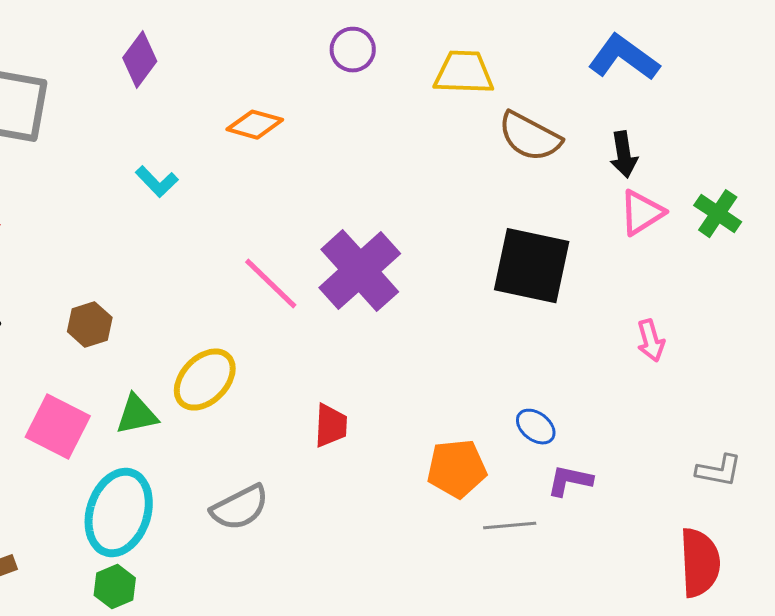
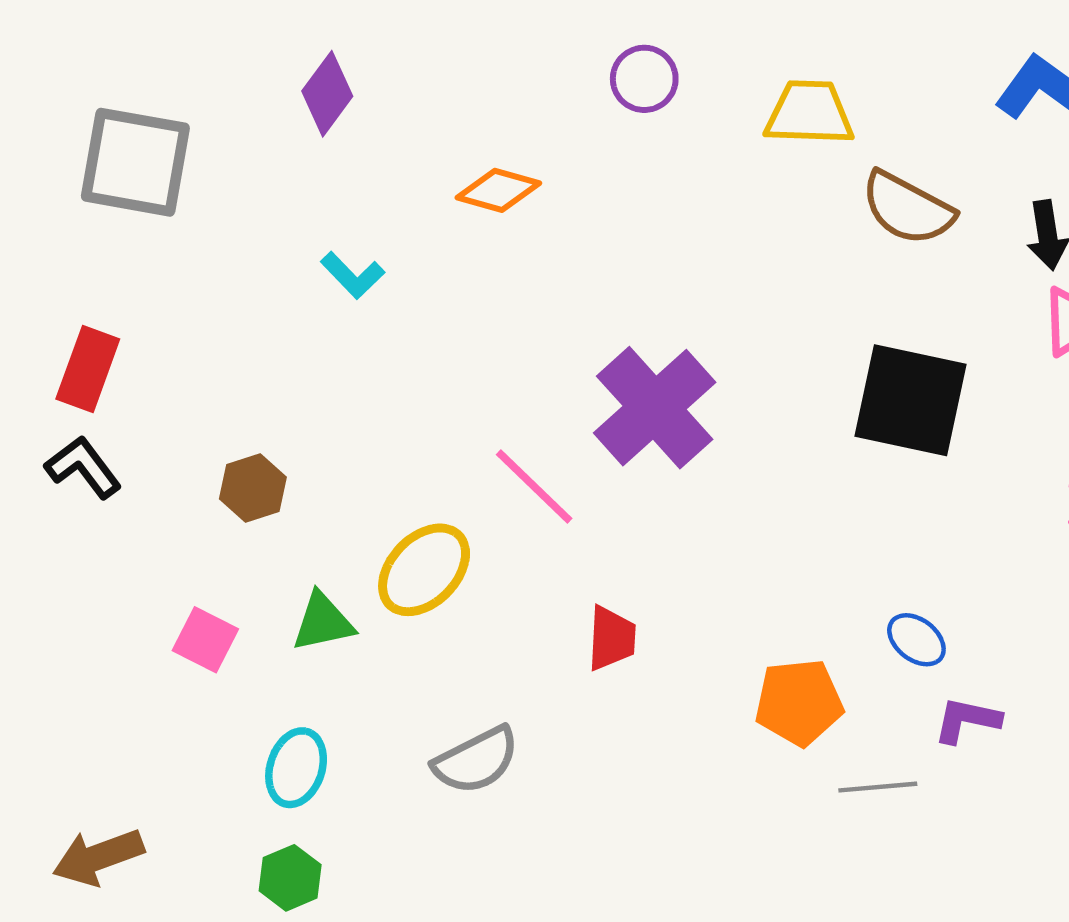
pink line: (271, 284) -> (534, 487), moved
pink square: (58, 427) -> (205, 640), size x0.7
cyan ellipse: (119, 513) -> (296, 768), size x0.6

